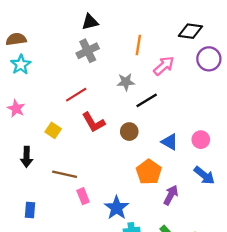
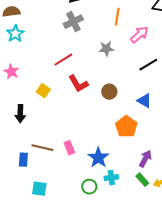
black line: (147, 100) -> (148, 65), moved
brown line: (65, 174) -> (42, 148), moved
purple arrow: (171, 195) -> (145, 159), moved

